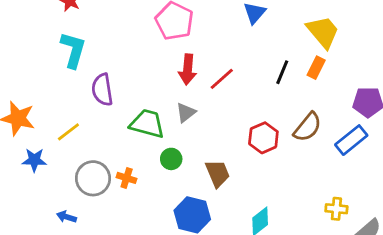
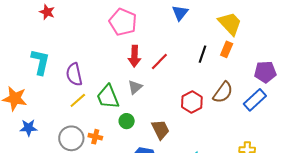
cyan L-shape: (73, 50) -> (40, 62), moved
green trapezoid: (147, 124) -> (108, 97), turned -124
yellow line: (68, 132) -> (78, 100), moved

